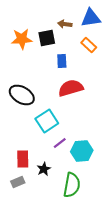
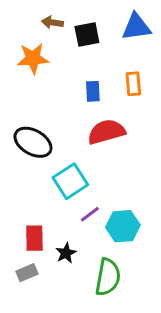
brown arrow: (65, 24) -> (52, 22), moved
black square: (47, 38) -> (87, 34), moved
orange rectangle: (89, 45) -> (133, 84), moved, turned 42

